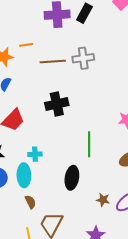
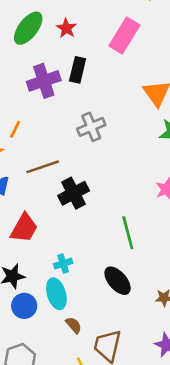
orange line: (26, 45) -> (15, 129), turned -40
brown line: (53, 61) -> (43, 167), moved
black ellipse: (72, 178) -> (118, 281), turned -35

